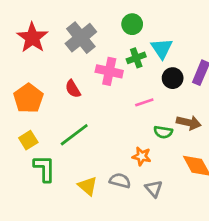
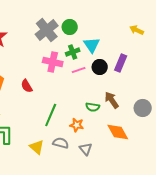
gray cross: (81, 38) -> (47, 30), moved
red semicircle: (73, 89) -> (27, 86), moved
pink line: (144, 102) -> (79, 70), moved
brown arrow: (189, 123) -> (112, 100), turned -138
green line: (74, 135) -> (51, 115), moved, turned -30

